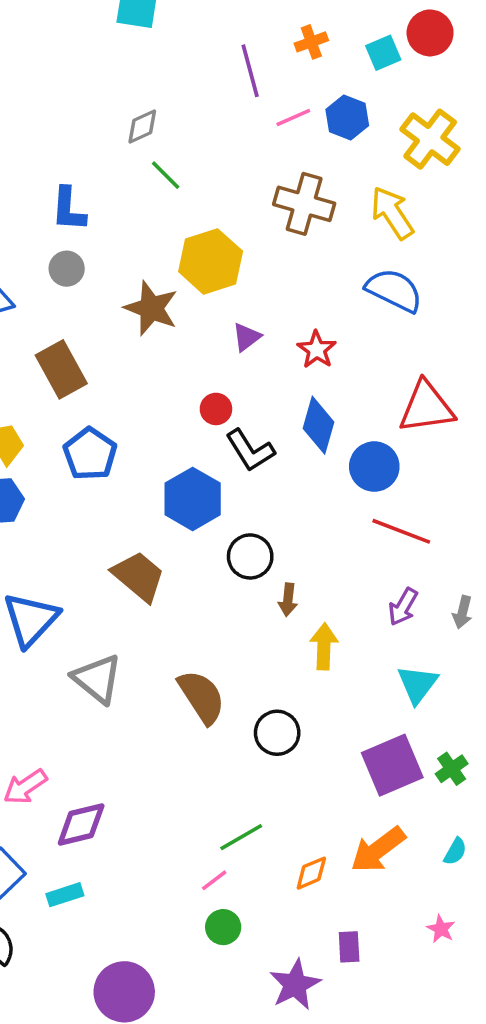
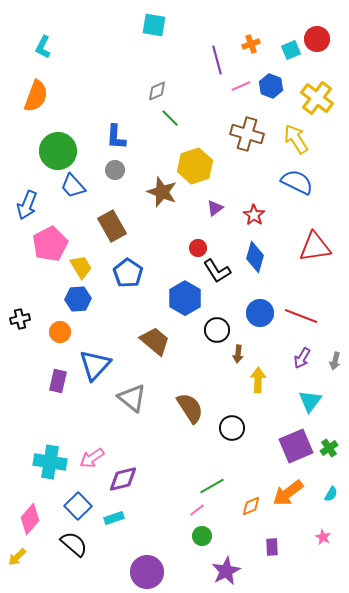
blue circle: (374, 467) -> (260, 313), moved
purple star: (295, 985) -> (226, 571), moved

